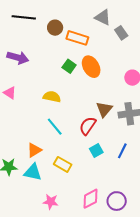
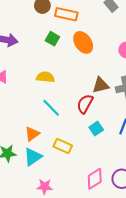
green square: (69, 66) -> (52, 39), moved
brown triangle: (104, 109) -> (101, 85), turned 42
cyan triangle: (33, 172) -> (33, 157), turned -42
pink star: (51, 202) -> (45, 187), moved

